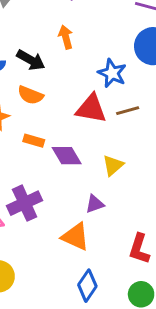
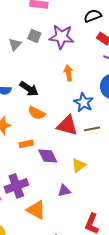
orange arrow: (66, 37) -> (68, 73), moved
orange semicircle: (30, 95) -> (37, 113), moved
orange rectangle: (34, 141) -> (26, 144), turned -32
orange triangle: (75, 237) -> (36, 210), moved

